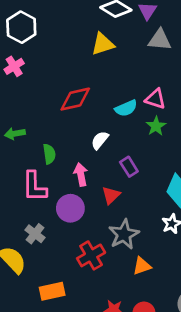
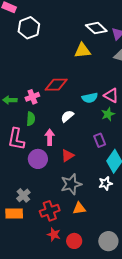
pink cross: (14, 66) -> (32, 97), moved
purple rectangle: (129, 167) -> (100, 140), moved
gray cross: (35, 234) -> (23, 195), moved
red cross: (91, 255) -> (50, 211), moved

